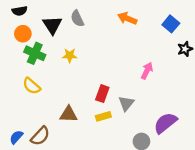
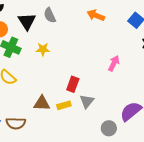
gray triangle: (126, 103) -> (87, 101), moved
yellow rectangle: (103, 116) -> (64, 105), moved
brown semicircle: (40, 136) -> (16, 123), turned 48

